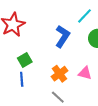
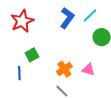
blue L-shape: (62, 36) -> (67, 18), moved
blue line: (22, 79) -> (19, 73), moved

